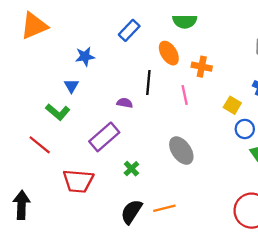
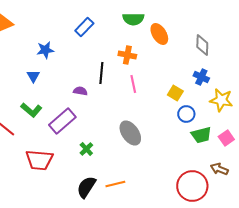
orange ellipse: (169, 53) -> (159, 34), moved
orange cross: (202, 67) -> (127, 55), moved
green L-shape: (58, 112) -> (31, 110), moved

